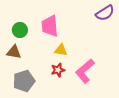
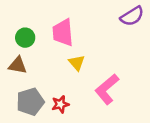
yellow triangle: (61, 50) -> (77, 63), turned 40
red star: (58, 70) -> (60, 104), moved

